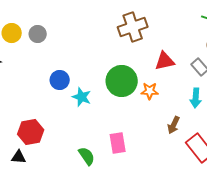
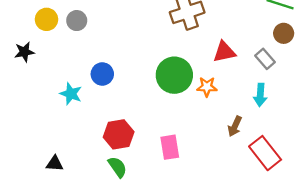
cyan star: (82, 97) -> (71, 94), moved
red hexagon: (31, 132) -> (119, 134), moved
green semicircle: (87, 156) -> (117, 167), moved

